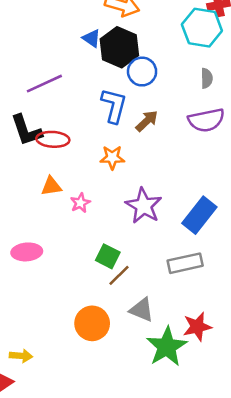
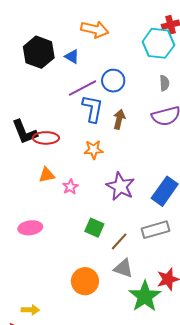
black hexagon: (119, 47) -> (39, 52), moved
purple line: (44, 84) -> (83, 88), moved
brown arrow: (147, 121) -> (119, 119), turned -30
brown line: (119, 275) -> (119, 241), moved

